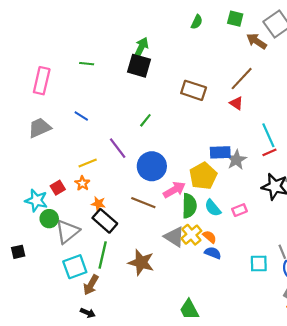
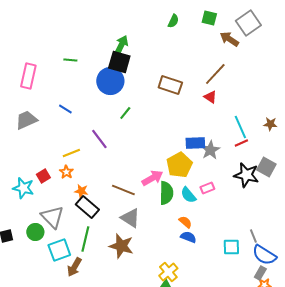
blue circle: (152, 166) -> (110, 81), moved
pink rectangle: (240, 210) -> (207, 188), moved
green circle: (49, 219) -> (35, 232), moved
gray triangle: (67, 231) -> (52, 217), turned -35
yellow cross: (191, 235) -> (168, 272), moved
gray triangle: (174, 237) -> (130, 218), moved

